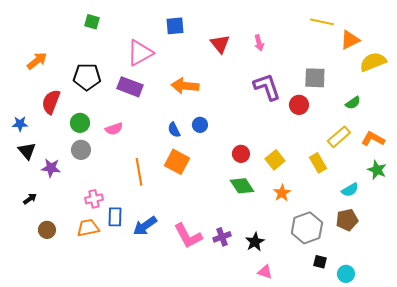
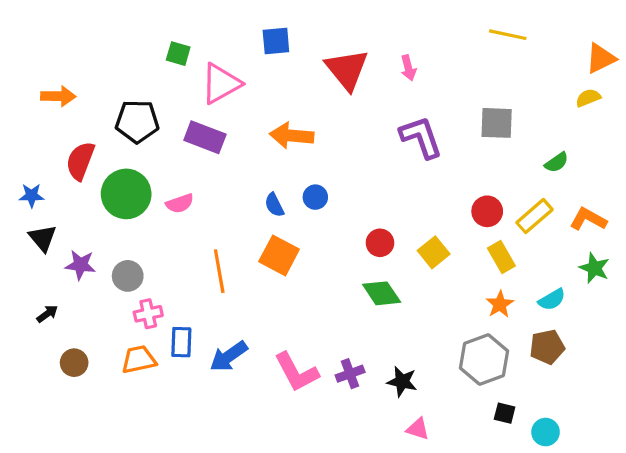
green square: (92, 22) -> (178, 54), moved
orange triangle: (350, 40) -> (601, 58), moved
red triangle: (220, 44) -> (347, 69), size x1.4
orange arrow: (37, 61) -> (58, 96), turned 40
yellow semicircle: (373, 62) -> (588, 98), size x0.6
red circle: (299, 105) -> (487, 211), moved
green circle: (80, 123) -> (126, 194), size x1.6
gray circle: (81, 150) -> (128, 276), moved
orange star: (282, 193) -> (500, 304), moved
black star: (255, 242) -> (402, 382), turned -30

